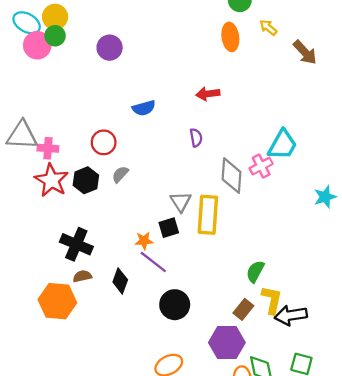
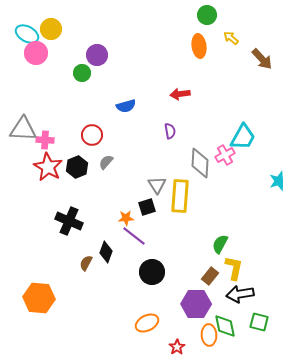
green circle: (55, 36) -> (82, 73), moved
brown semicircle: (82, 276) -> (86, 263), moved, turned -49
orange hexagon: (57, 301) -> (39, 298), moved
black arrow: (291, 315) -> (240, 294), moved

